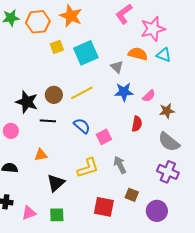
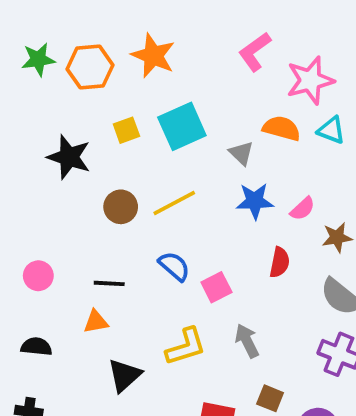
yellow square: (57, 47) -> (126, 130), moved
black star: (27, 102) -> (69, 157), moved
black line: (48, 121) -> (109, 283), moved

